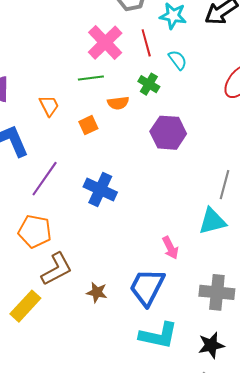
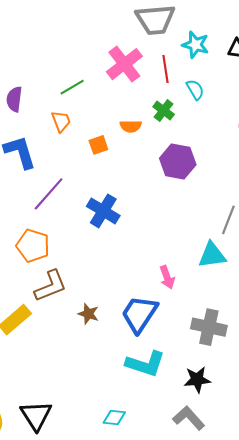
green line: (91, 78) -> (72, 87), moved, turned -30

